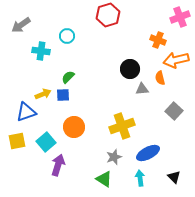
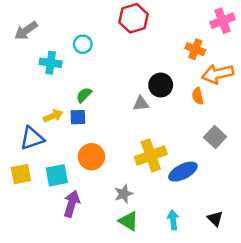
gray triangle: (142, 89) -> (141, 104), moved
cyan square: (46, 142) -> (57, 175), turned 30
blue ellipse: (148, 153) -> (183, 172), moved
gray star: (114, 157) -> (124, 194), moved

